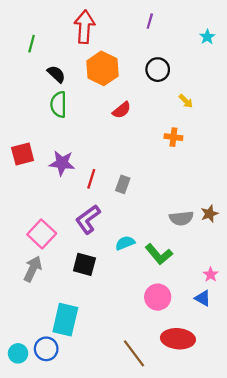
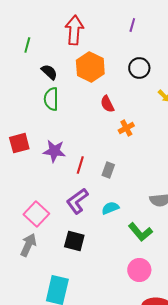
red semicircle: (122, 110) -> (107, 104), turned 102
orange cross: (173, 137) -> (126, 128), moved, turned -35
cyan semicircle: (125, 243) -> (110, 208), moved

